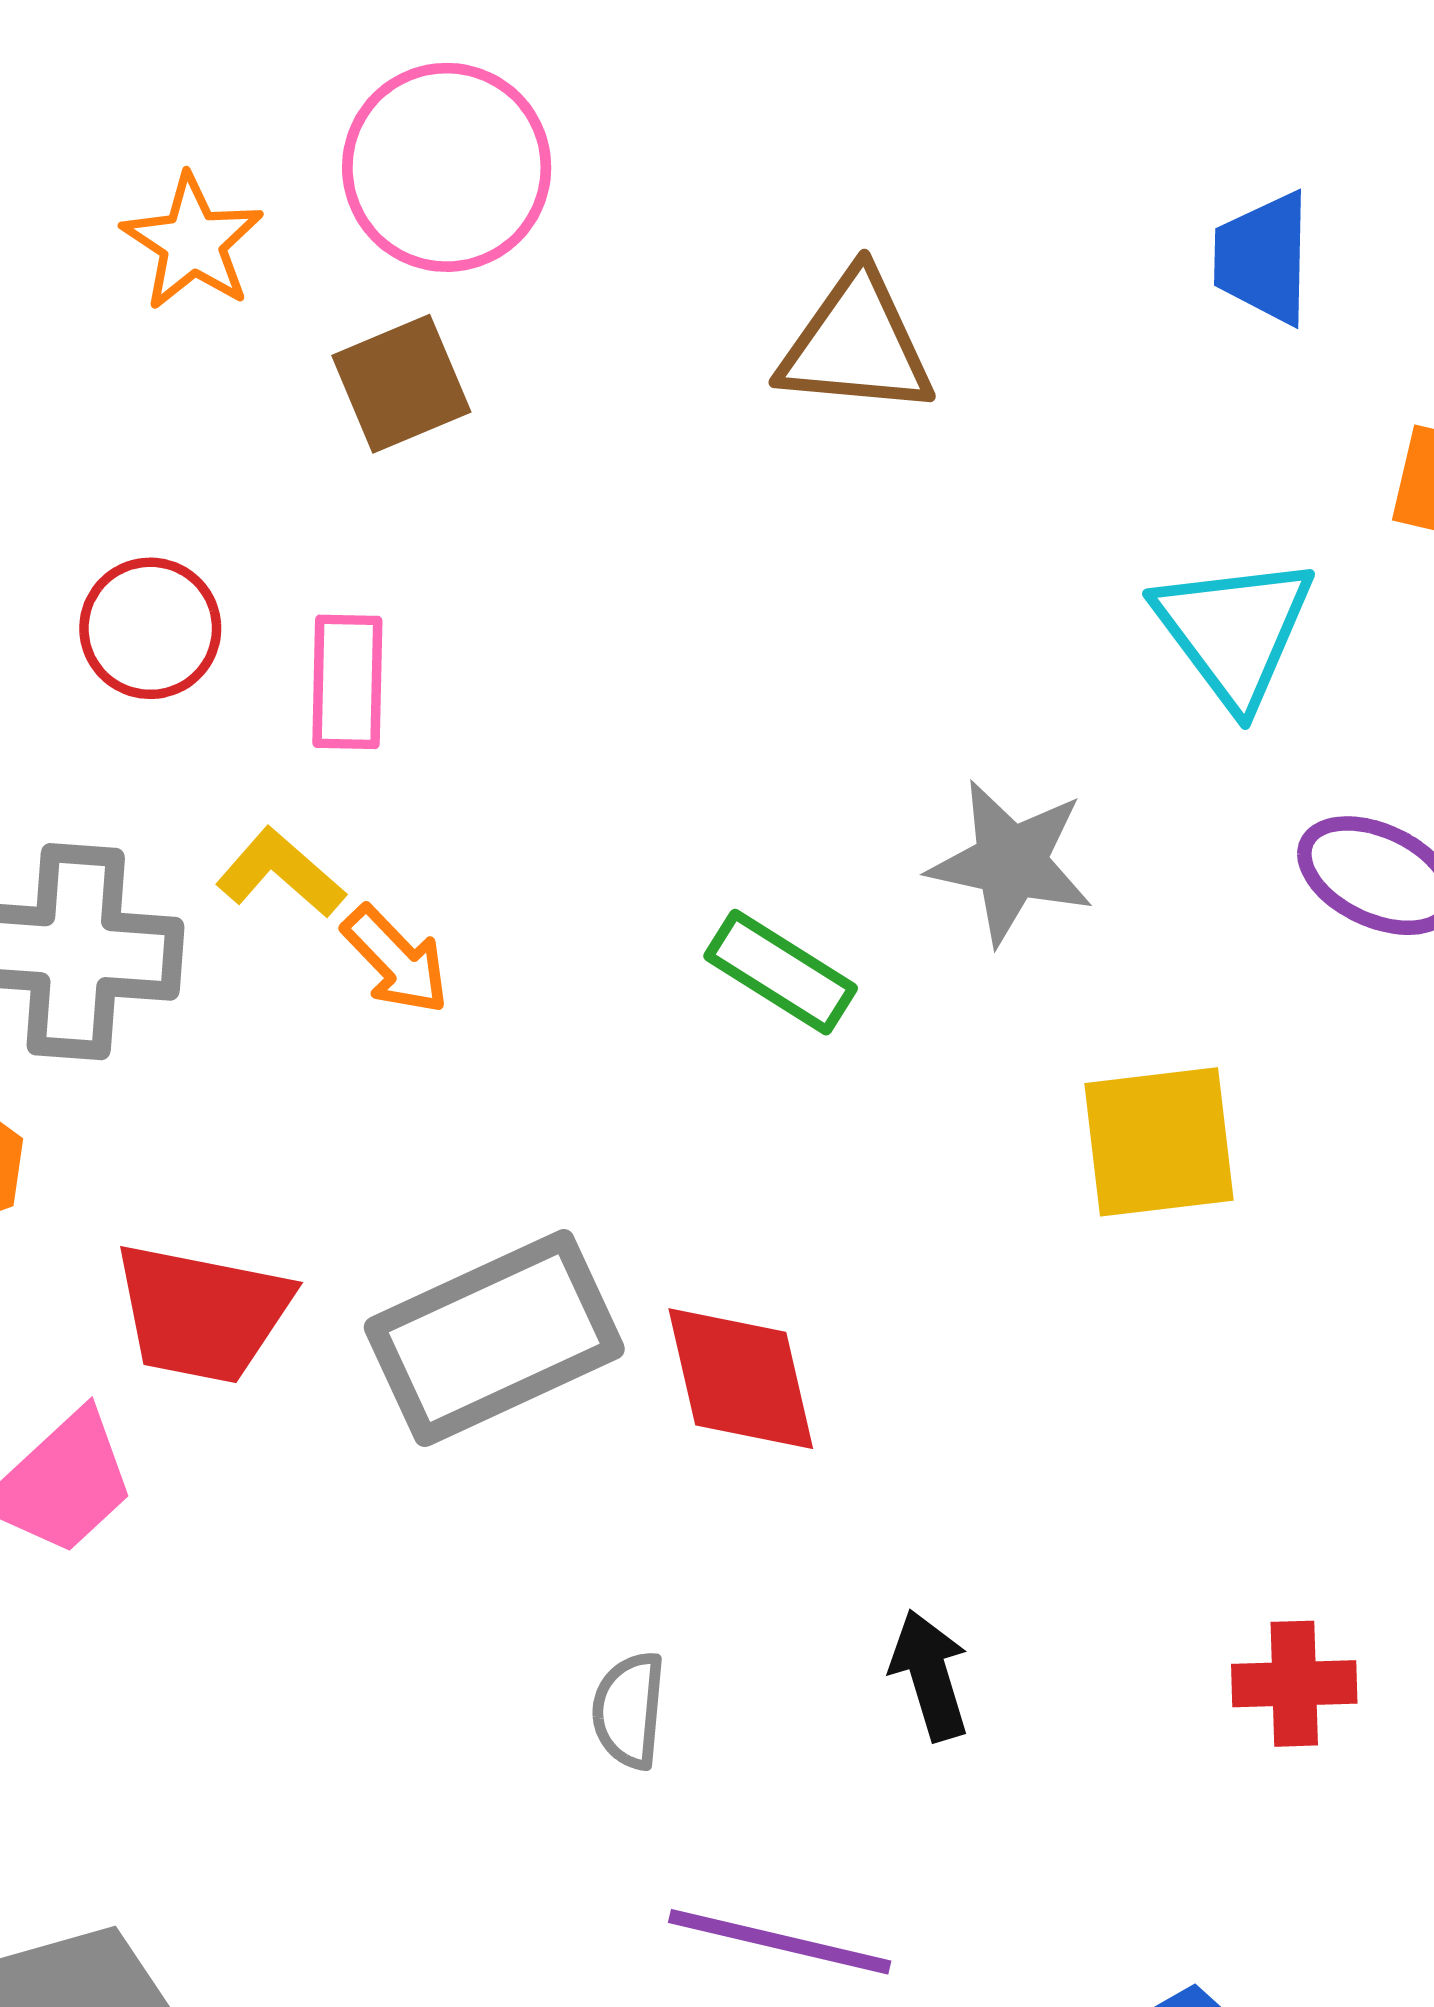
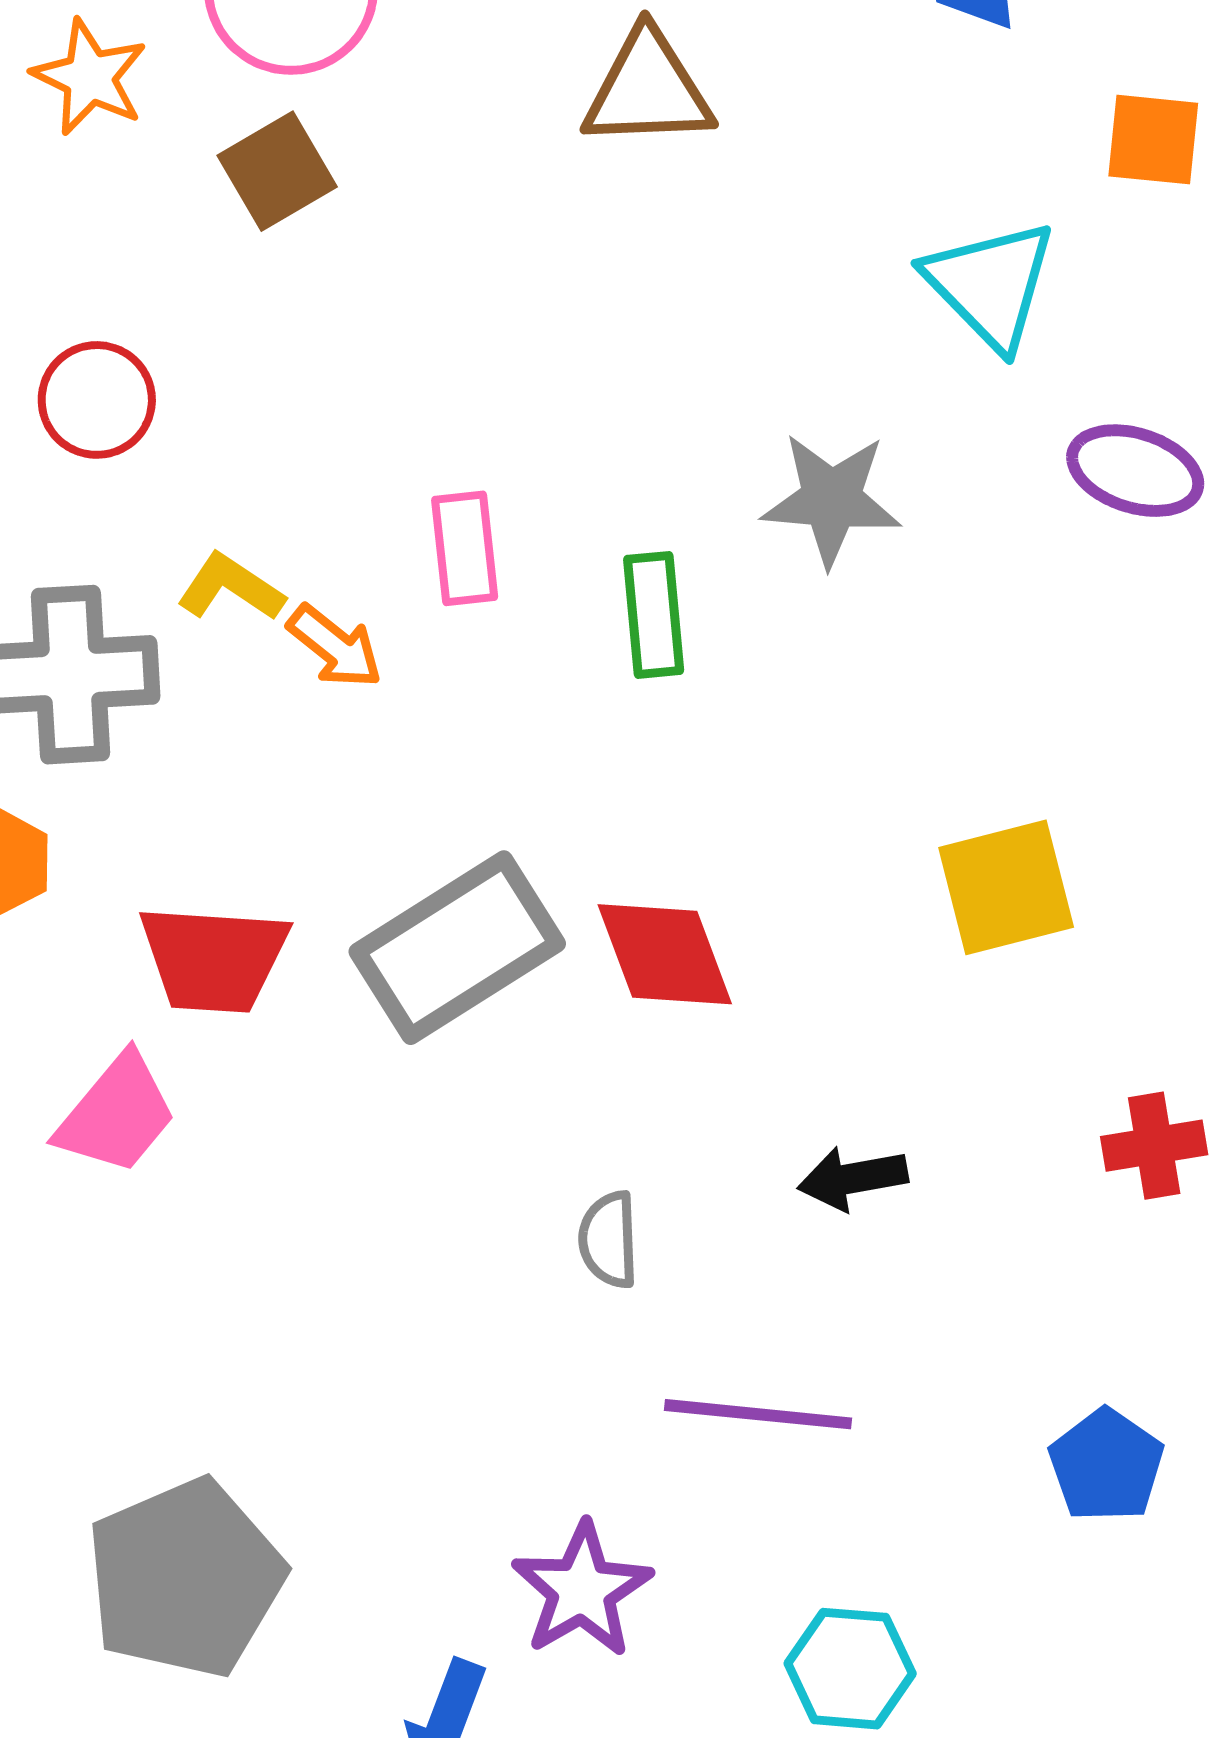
pink rectangle: (347, 682) -> (465, 548), moved
green rectangle: (781, 972) -> (654, 615), turned 60
yellow square: (1159, 1142) -> (1006, 887), moved
black arrow: (930, 1675) -> (853, 1178), turned -76

